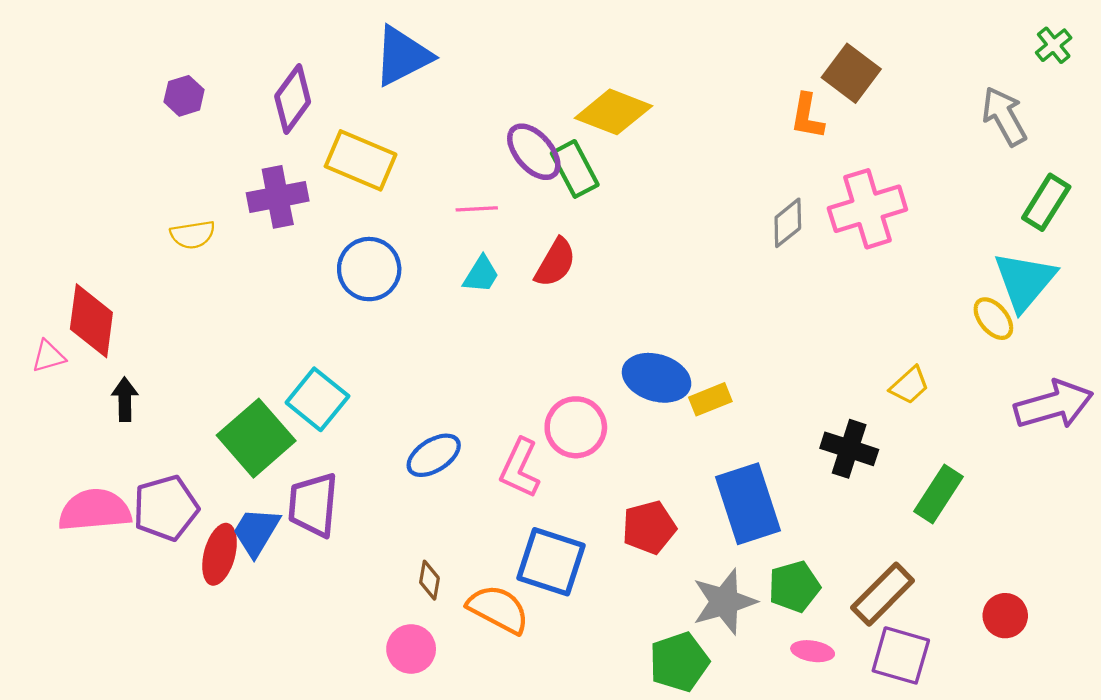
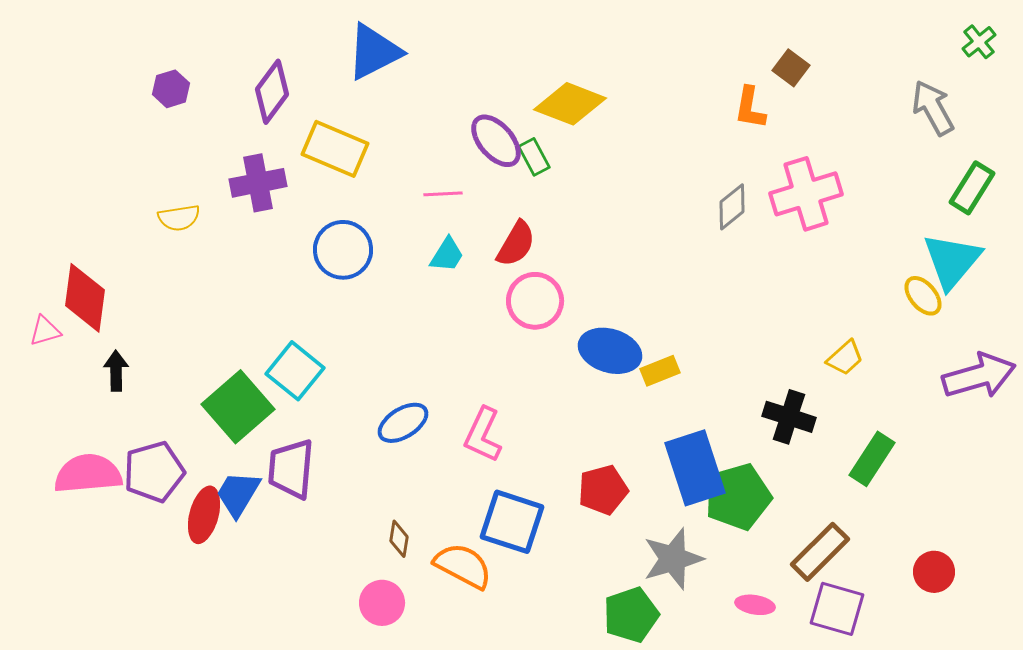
brown square: (851, 73) -> (791, 68), size x0.7
green rectangle: (575, 169) -> (534, 157), size x0.7
pink circle: (576, 427) -> (535, 301), moved
green pentagon: (794, 587) -> (738, 497), moved, size x1.4

